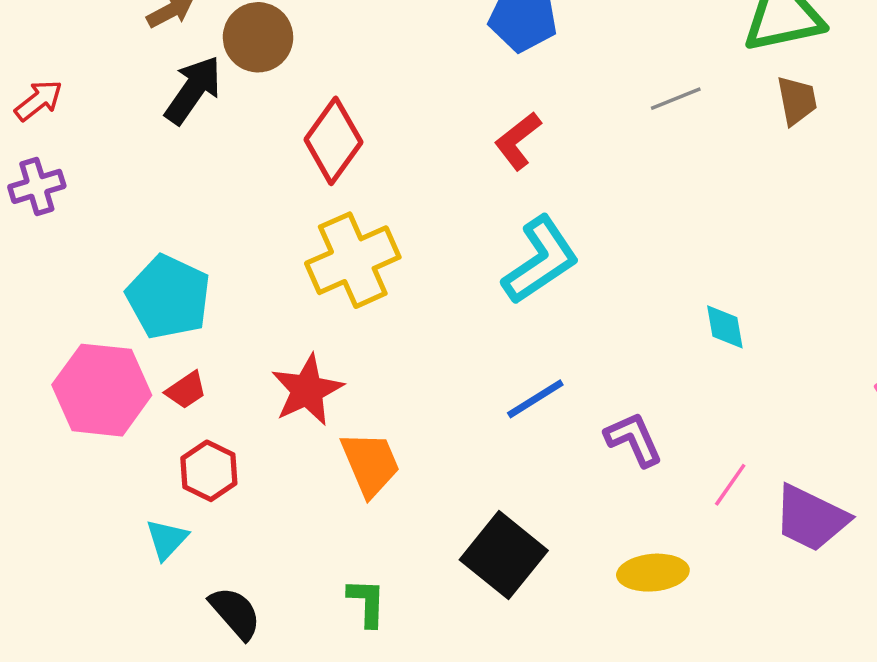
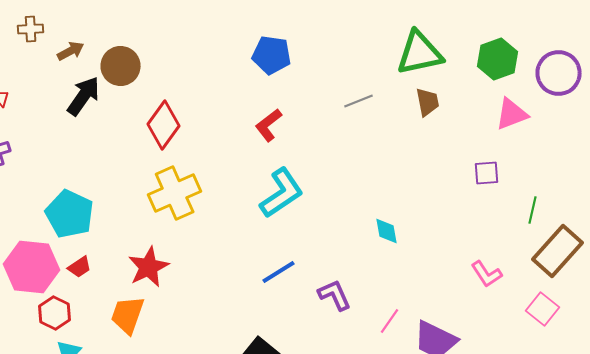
orange trapezoid: (370, 464) -> (128, 315), moved, turned -138
red hexagon: (209, 471) -> (55, 313), moved

